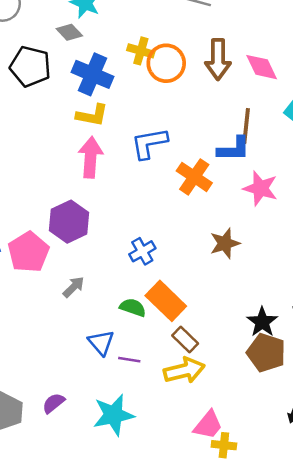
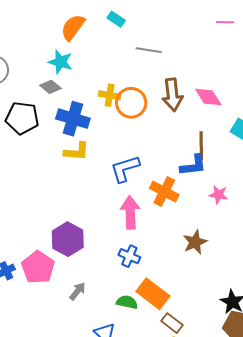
pink arrow: (91, 157) -> (130, 212), moved
pink star: (260, 188) -> (218, 195), size x0.7
blue cross: (142, 251) -> (129, 256), turned -30

